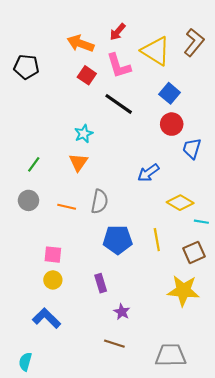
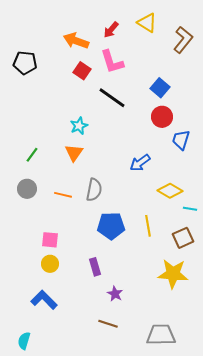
yellow triangle: (156, 51) -> (147, 23), moved, size x0.7

